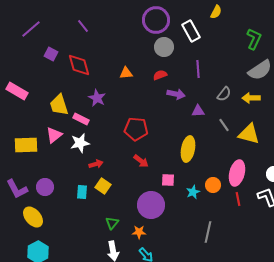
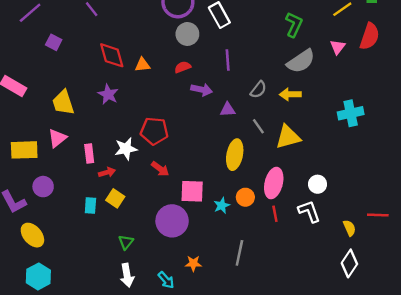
red diamond: (79, 65) -> (112, 55), moved
pink rectangle: (81, 119) -> (89, 153), moved, turned 56
yellow triangle: (249, 134) -> (288, 137), turned -30
white star: (80, 143) -> (126, 149), moved
yellow ellipse: (188, 149) -> (235, 155), moved
pink square: (168, 180) -> (192, 191), size x1.5
purple circle: (45, 187) -> (43, 187), moved
orange star: (139, 232) -> (193, 263), moved

